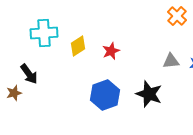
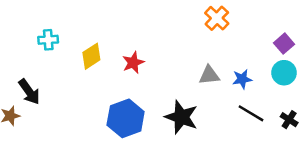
cyan cross: (44, 33) -> (48, 40), size x0.6

